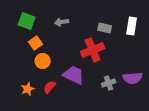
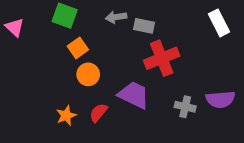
white rectangle: (132, 26) -> (219, 23), turned -36
gray rectangle: (105, 28) -> (144, 26), moved
gray cross: (109, 83) -> (185, 107), turned 32

